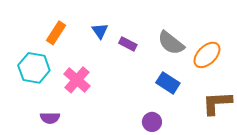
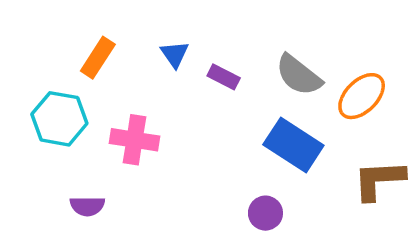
pink cross: (77, 80) -> (134, 140), turned -32
blue rectangle: (168, 83) -> (293, 145), size x1.4

